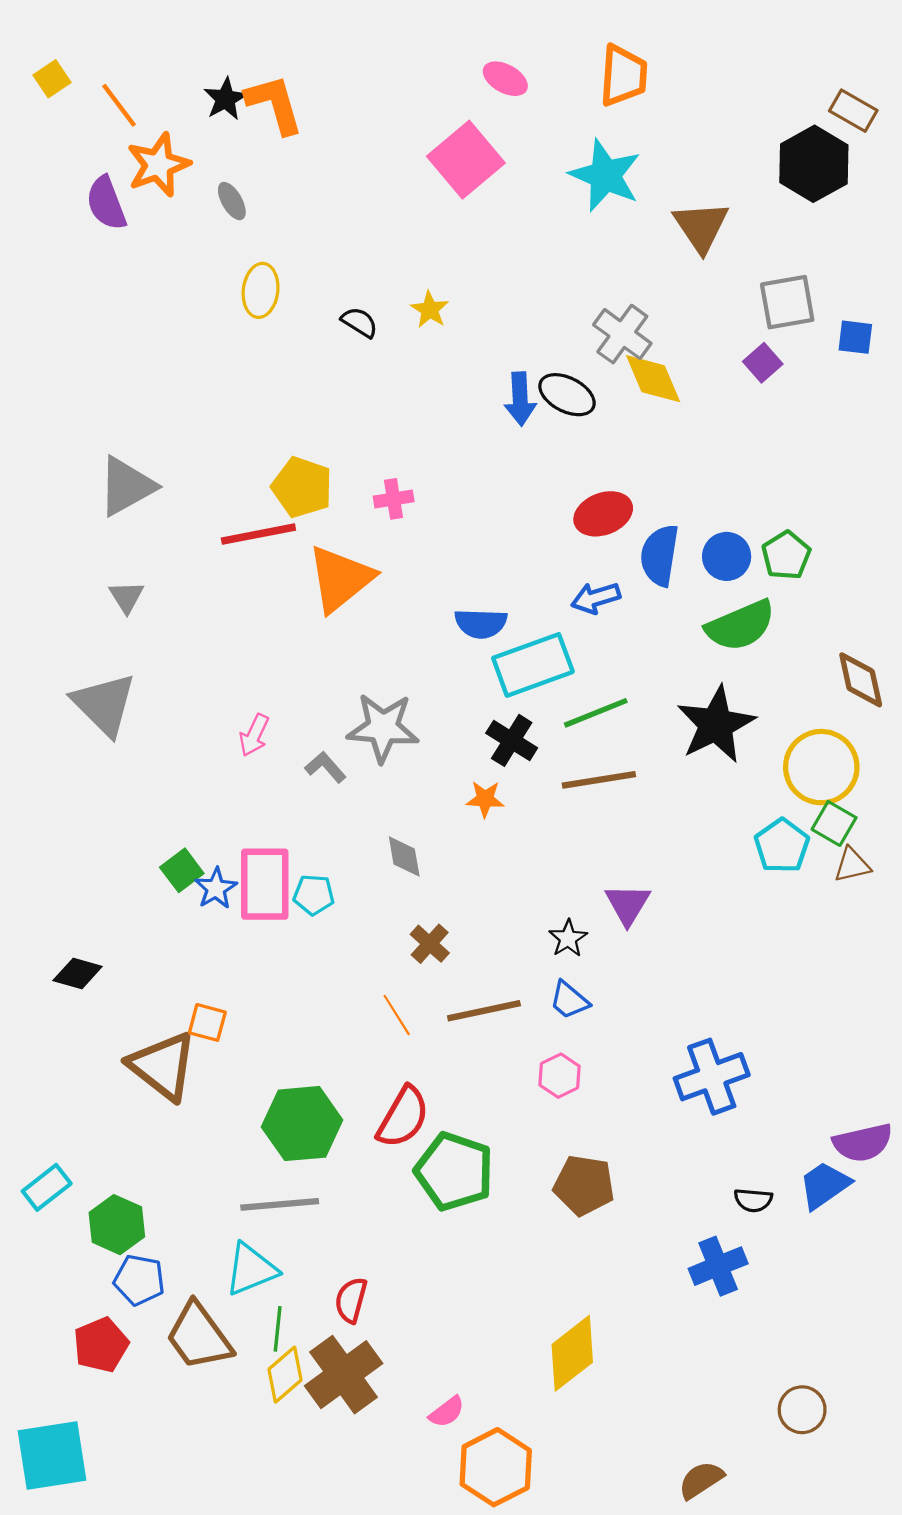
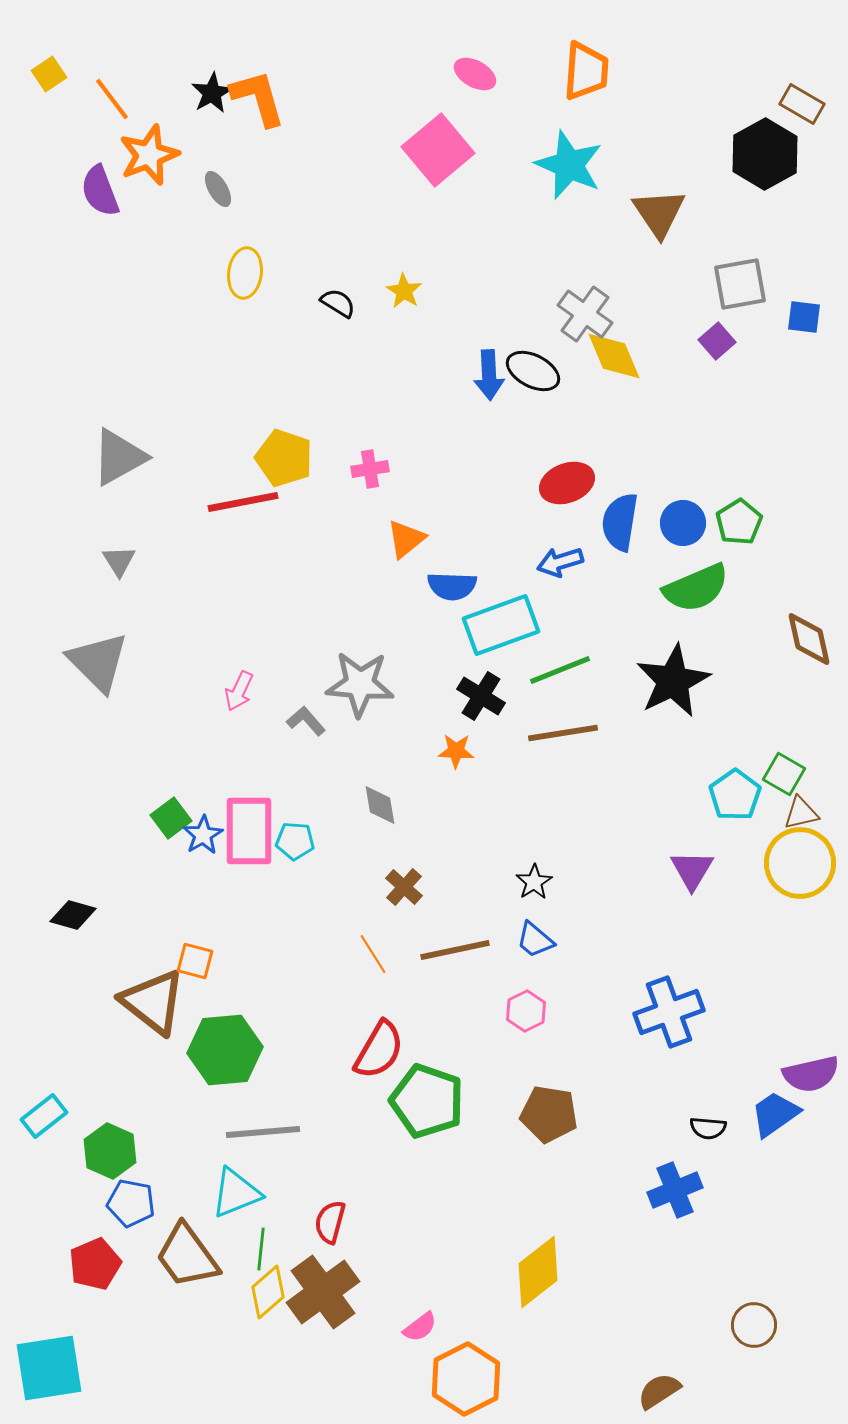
orange triangle: (340, 579) -> (406, 539), moved, size x0.6
yellow circle: (821, 767) -> (800, 863), moved
purple triangle: (628, 904) -> (692, 870), moved
green hexagon: (302, 1124) -> (225, 1050), moved

